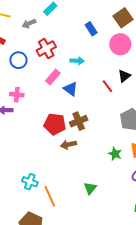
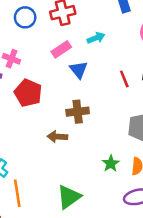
cyan arrow: (77, 61) -> (96, 38), turned -40
red pentagon: (55, 124) -> (28, 93), moved
green triangle: (90, 188) -> (69, 197), size x1.5

